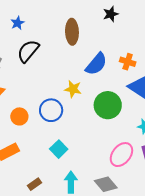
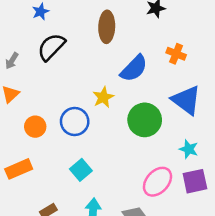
orange cross: (128, 62) -> (176, 54), moved
yellow star: (73, 89) -> (103, 97), turned 30

